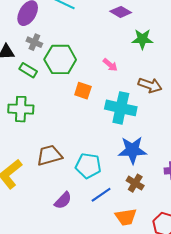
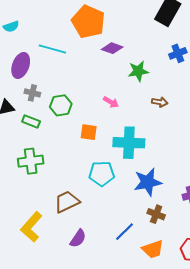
green hexagon: (60, 59) -> (61, 105), size x0.7
brown arrow: (150, 85) -> (160, 102), moved, size x0.7
cyan pentagon: (88, 166) -> (102, 174), moved
purple semicircle: (63, 200) -> (78, 238), moved

